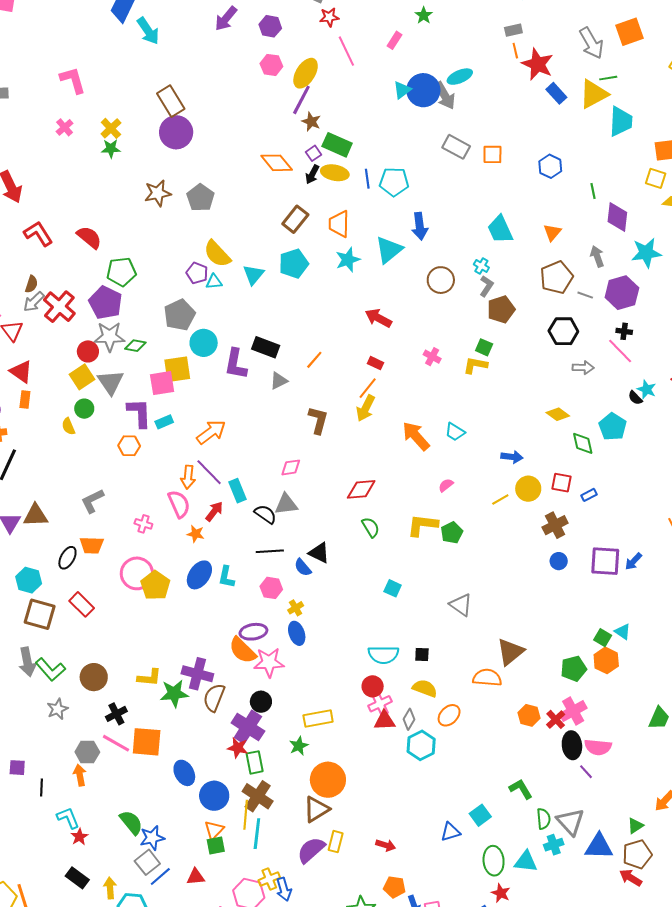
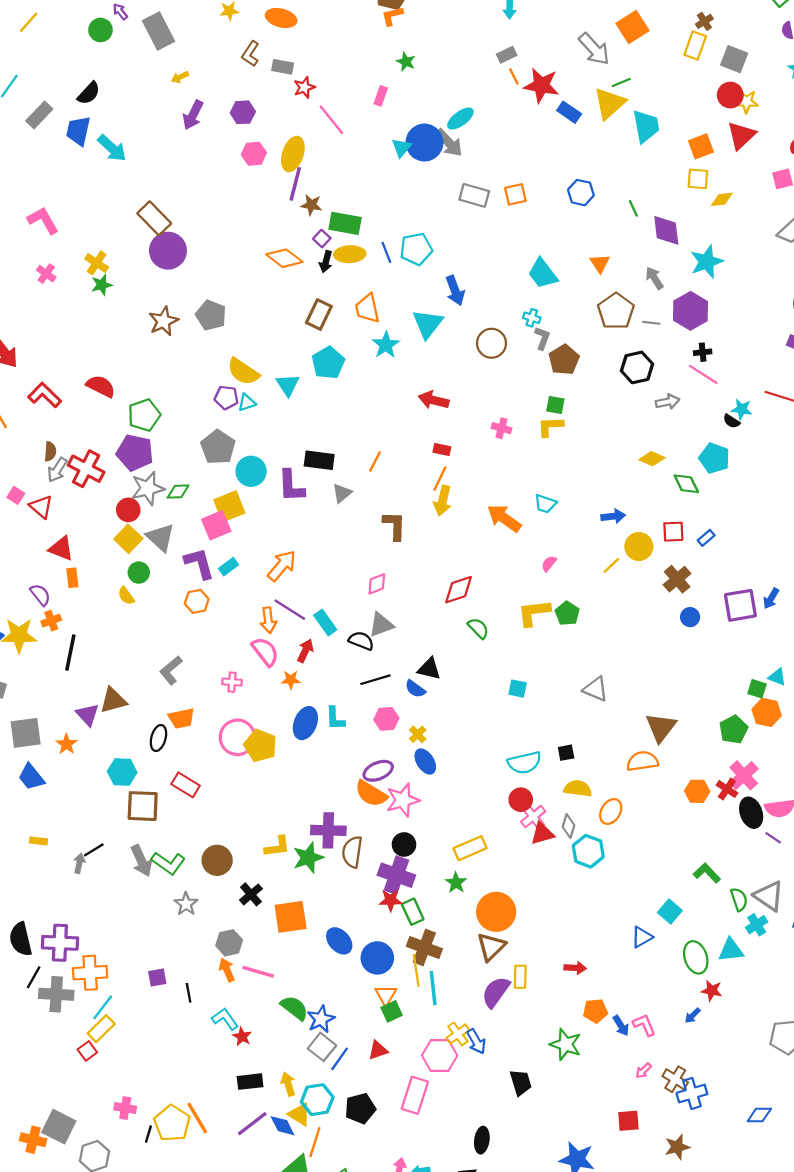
pink line: (116, 743) -> (258, 972), moved
black rectangle: (77, 878) -> (250, 1082), turned -30

